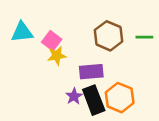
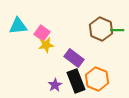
brown hexagon: (109, 36) -> (101, 29), moved
purple rectangle: (91, 72) -> (74, 58), turned 42
purple star: (74, 96) -> (55, 85), moved

